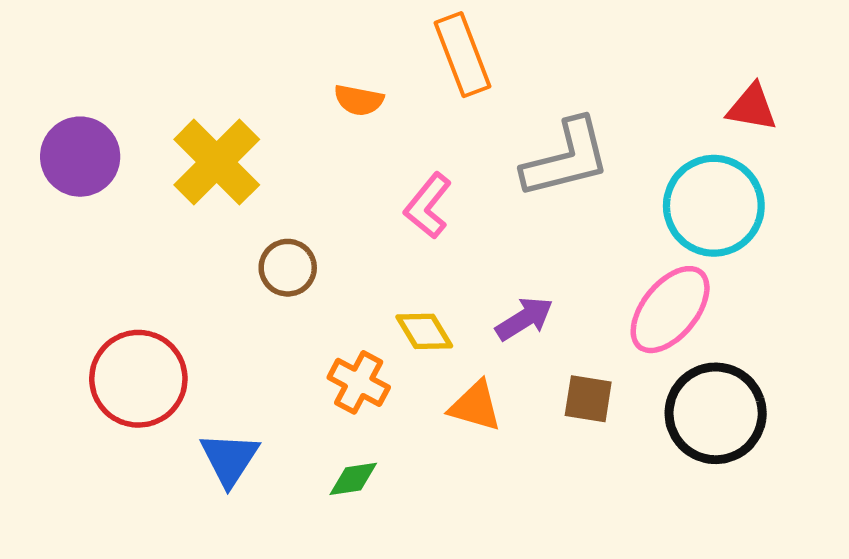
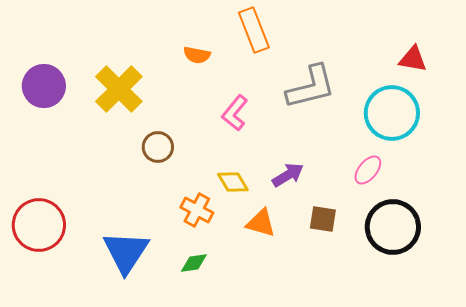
pink ellipse: (670, 310) -> (368, 170), size x0.6
red circle: (138, 379) -> (39, 225), moved
blue triangle: (229, 459) -> (126, 252), size x1.4

